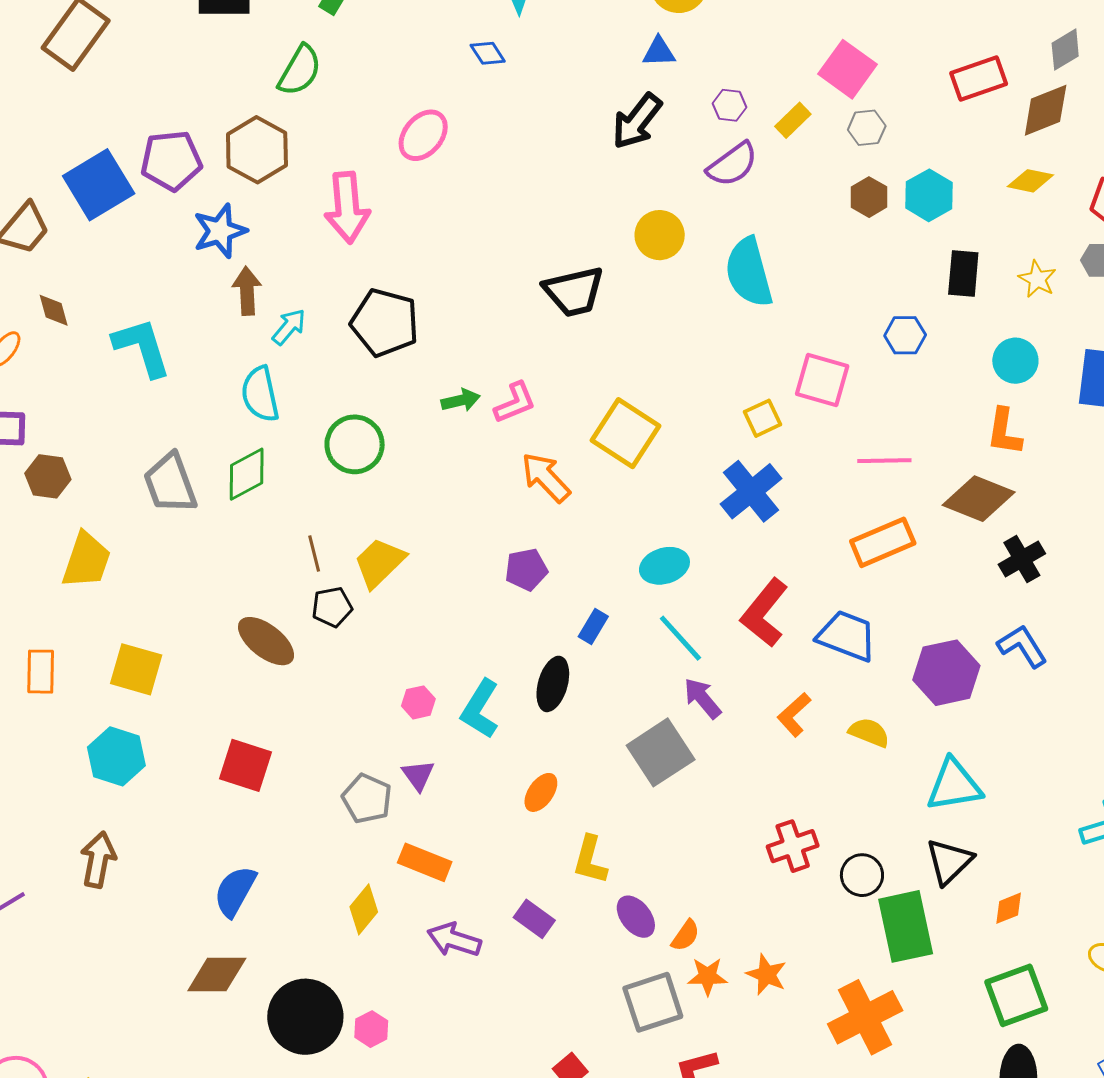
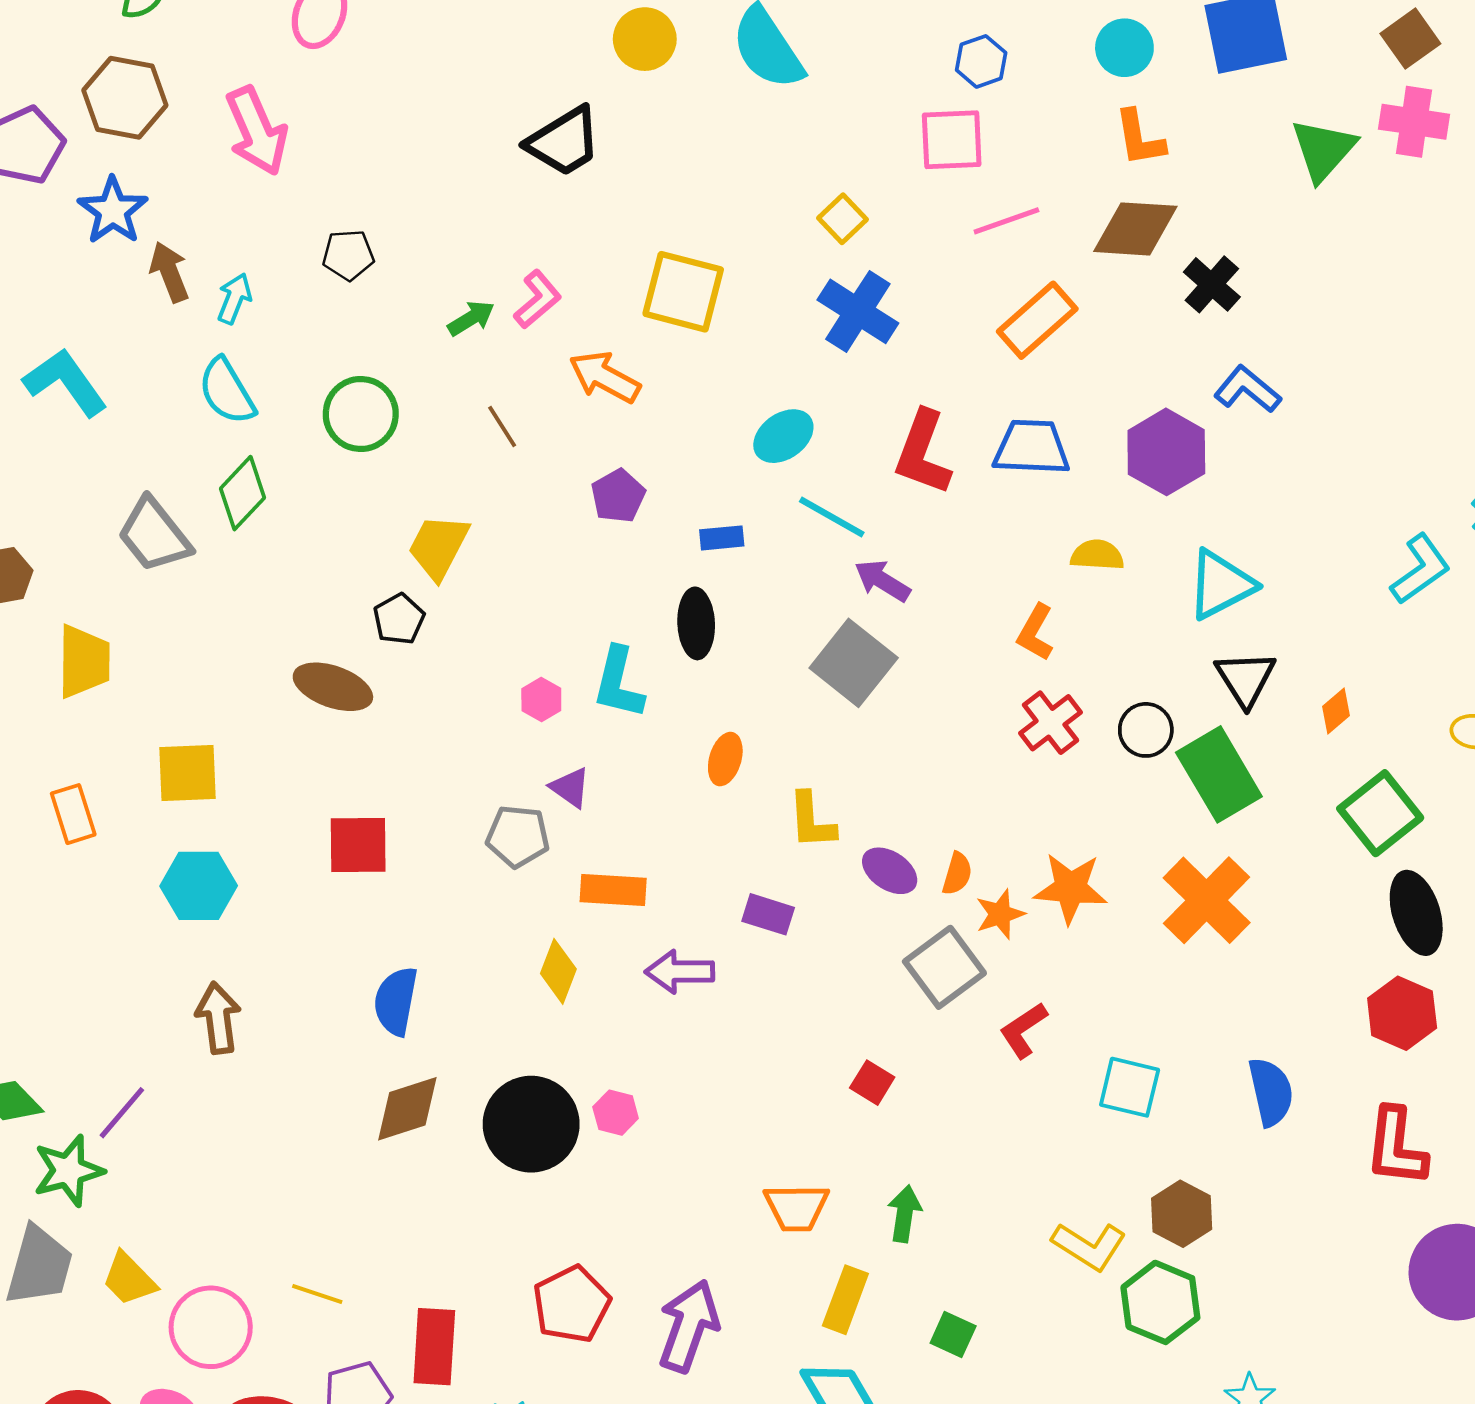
black pentagon: (385, 323) -> (348, 255), size x0.6
pink square: (822, 380) -> (952, 140), moved
brown line: (314, 553) -> (502, 426), moved
blue rectangle: (593, 627) -> (722, 538), turned 72
orange L-shape: (794, 715) -> (1035, 632), moved
orange star: (766, 975) -> (1070, 888), size x1.4

